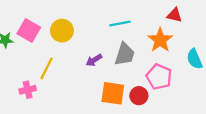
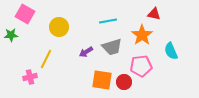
pink square: (29, 31) -> (25, 14), moved
gray trapezoid: (125, 54) -> (112, 47), turned 55
pink pentagon: (159, 77) -> (141, 66), turned -30

